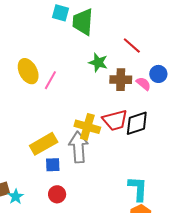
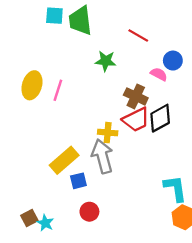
yellow ellipse: (28, 71) -> (32, 85), turned 55
brown cross: (121, 80) -> (136, 96), moved, turned 35
yellow cross: (87, 127) -> (108, 133), size x0.7

